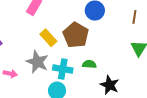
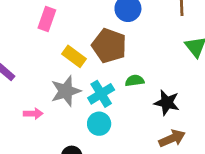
gray star: (37, 62) -> (66, 91), turned -30
cyan cross: (63, 69) -> (101, 94), turned -30

